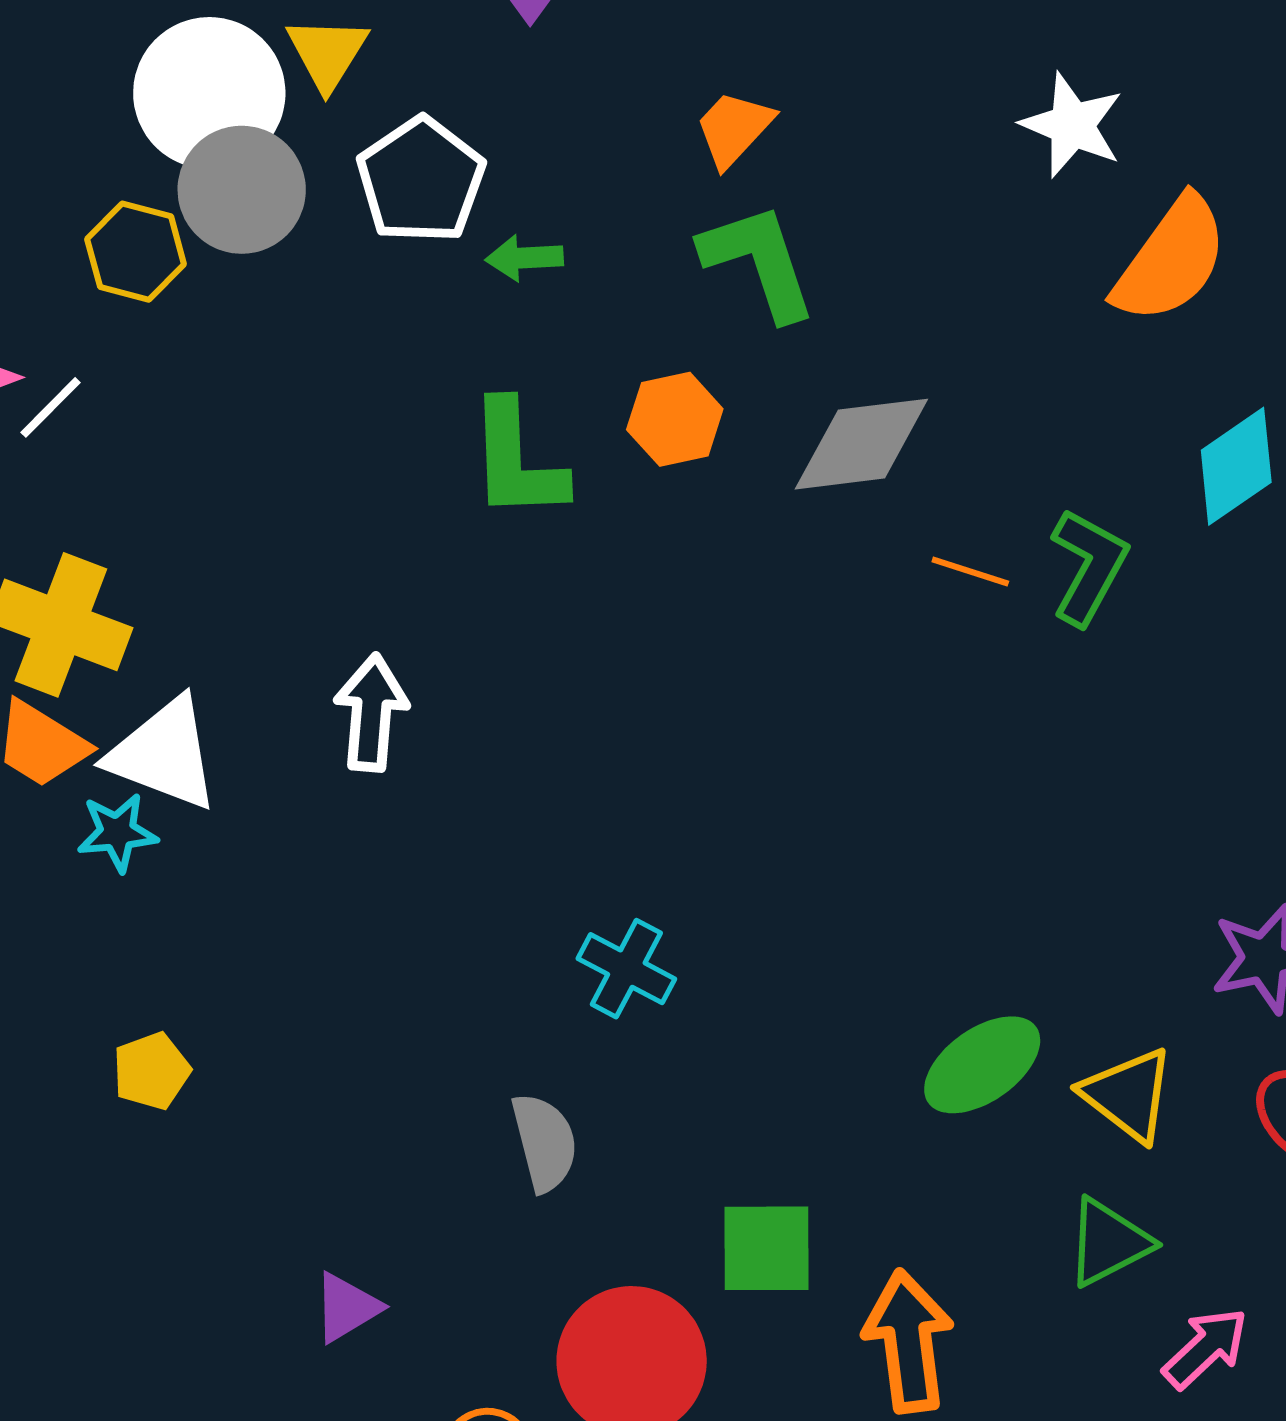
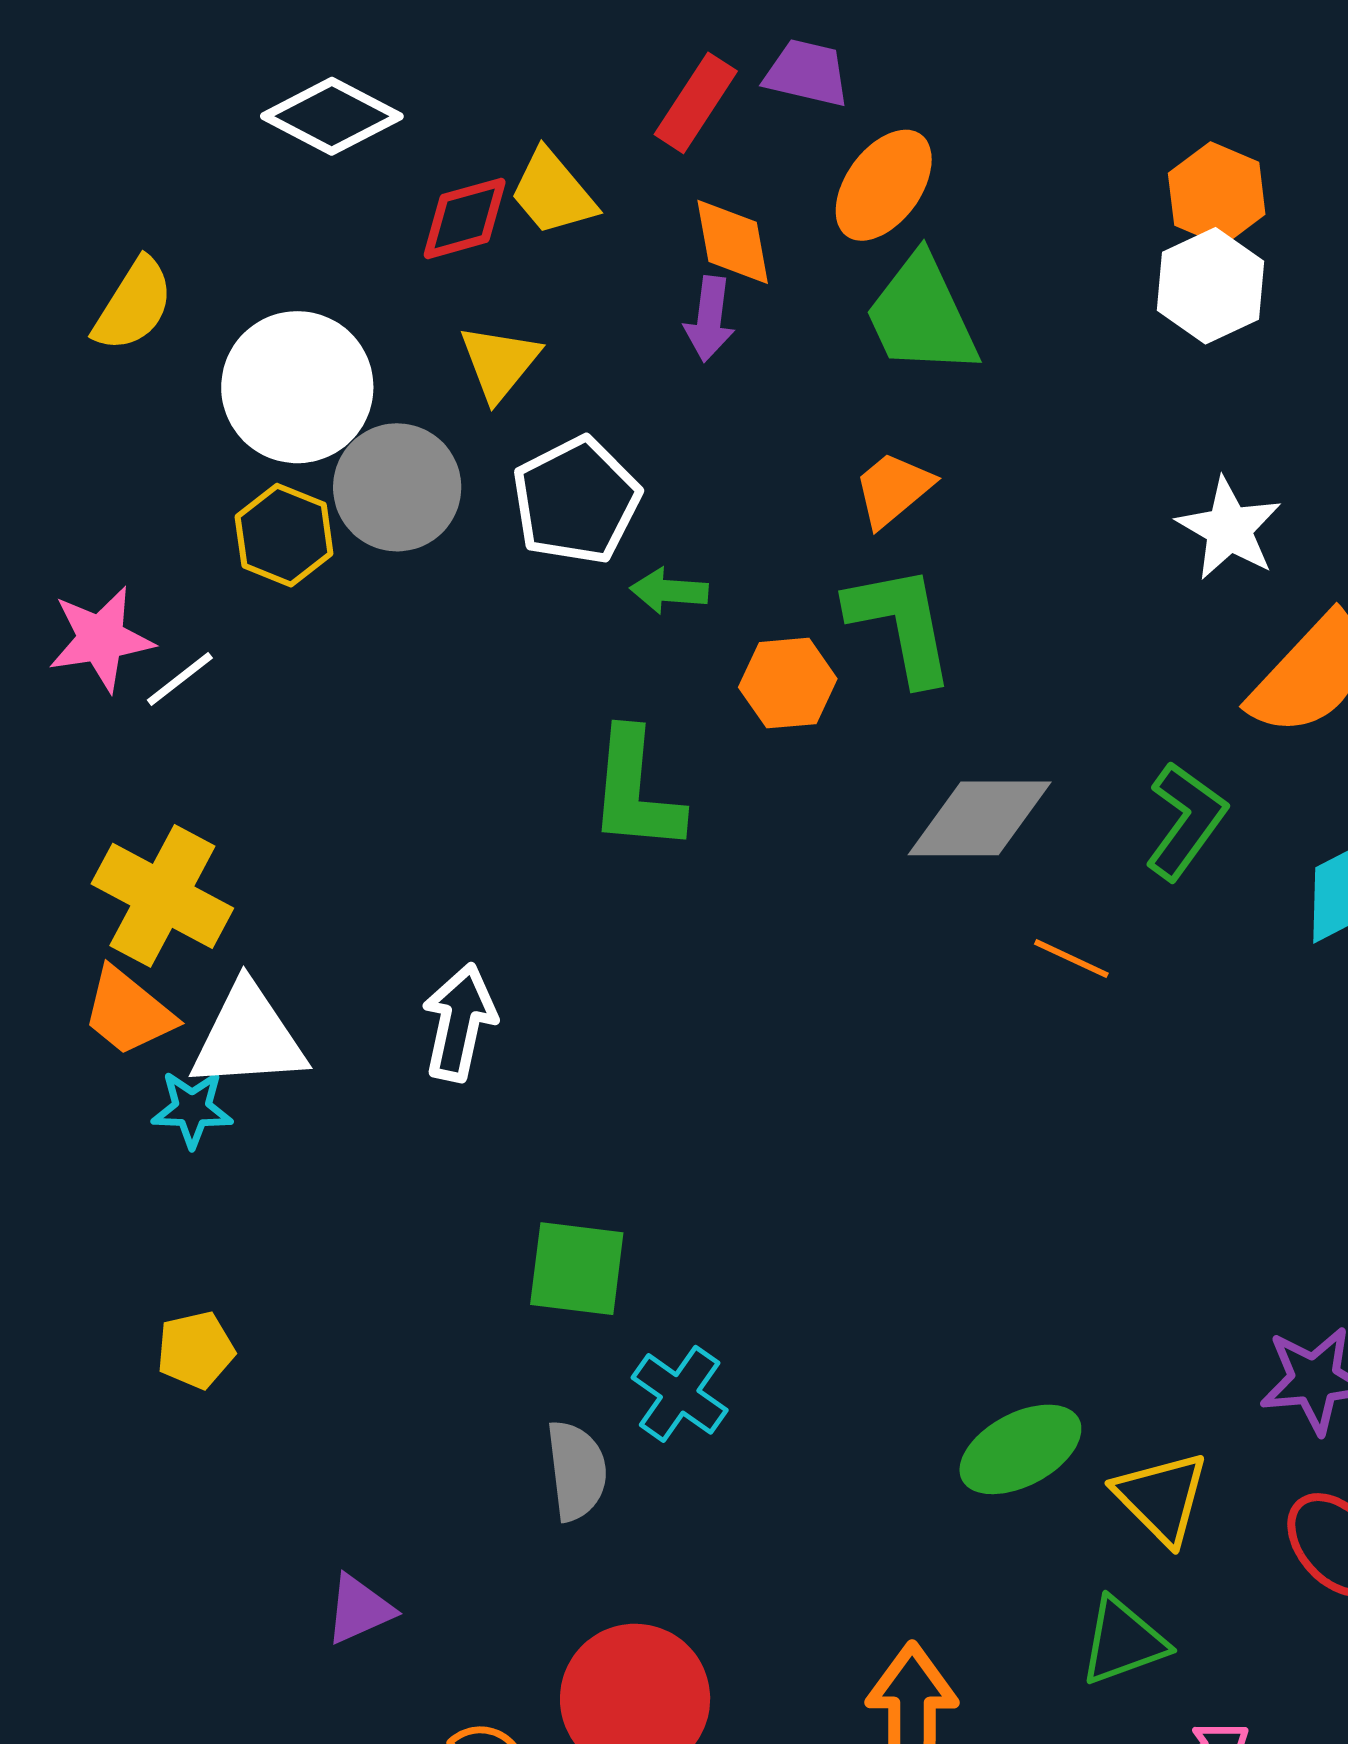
white circle: (209, 93) -> (297, 387), moved
orange hexagon: (675, 419) -> (788, 683), moved
green L-shape: (1089, 567) -> (1186, 821), moved
white triangle: (164, 754) -> (248, 1037), turned -32
cyan cross: (626, 969) -> (680, 1394), moved
green square: (766, 1248) -> (577, 1269), moved

